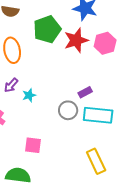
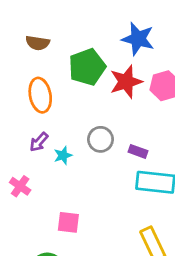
purple rectangle: (85, 92) -> (138, 151), turned 48
gray circle: (68, 110) -> (100, 139), moved

